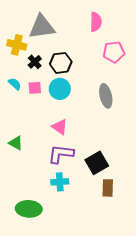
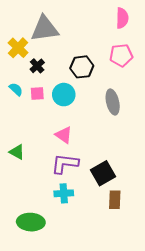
pink semicircle: (96, 22) -> (122, 18), moved
yellow cross: (17, 45) -> (18, 48), turned 30
black hexagon: (61, 63) -> (82, 67), moved

